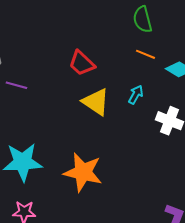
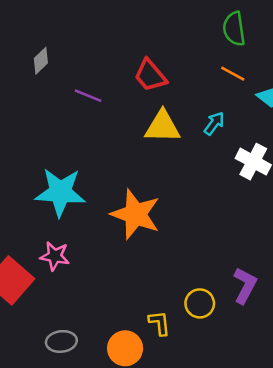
purple line: (16, 85) -> (88, 96), moved
yellow triangle: (96, 102) -> (162, 127), turned -40

